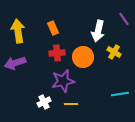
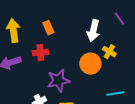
red cross: (57, 53) -> (40, 53), moved
orange circle: (83, 57) -> (90, 64), moved

